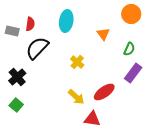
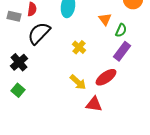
green semicircle: (129, 49) -> (121, 30), moved
purple rectangle: (133, 73) -> (122, 51), moved

